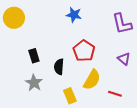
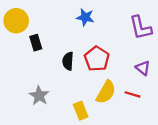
black rectangle: (34, 56) -> (36, 43), moved
black semicircle: (59, 67) -> (68, 61), moved
red line: (115, 94) -> (132, 94), moved

